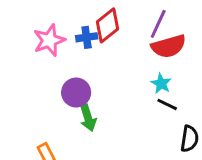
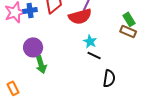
blue cross: (87, 37) -> (30, 10), moved
red semicircle: (169, 46) -> (80, 16), moved

